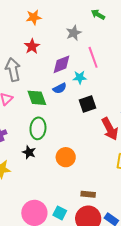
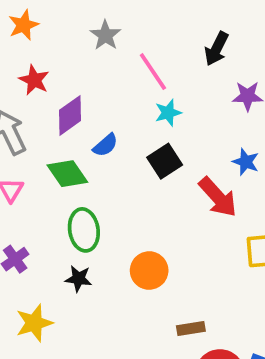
purple diamond: (62, 64) -> (70, 115), moved
cyan star: (80, 77) -> (168, 113), moved
brown rectangle: (88, 194) -> (191, 329), moved

